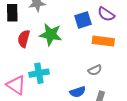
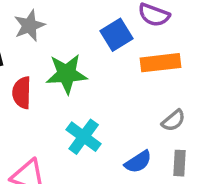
gray semicircle: (95, 70) -> (173, 121), moved
cyan cross: (39, 73) -> (84, 137), moved, turned -30

